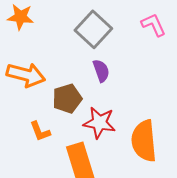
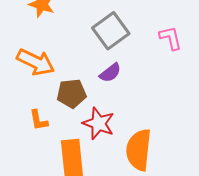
purple semicircle: (101, 71) -> (110, 73), turned 60

